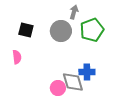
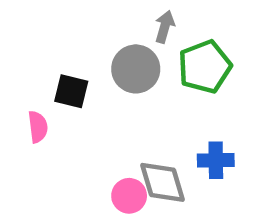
black square: (26, 30) -> (71, 91), moved
blue cross: (87, 72) -> (216, 160), moved

